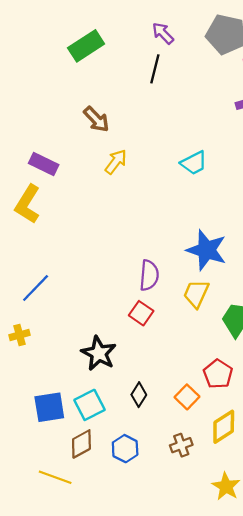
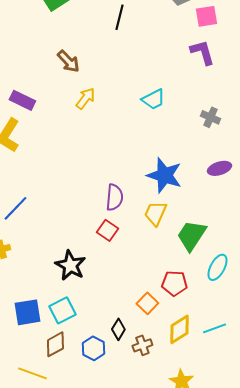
red pentagon: (218, 374) -> (174, 283), turned -30
black diamond: (139, 395) -> (118, 329), moved

